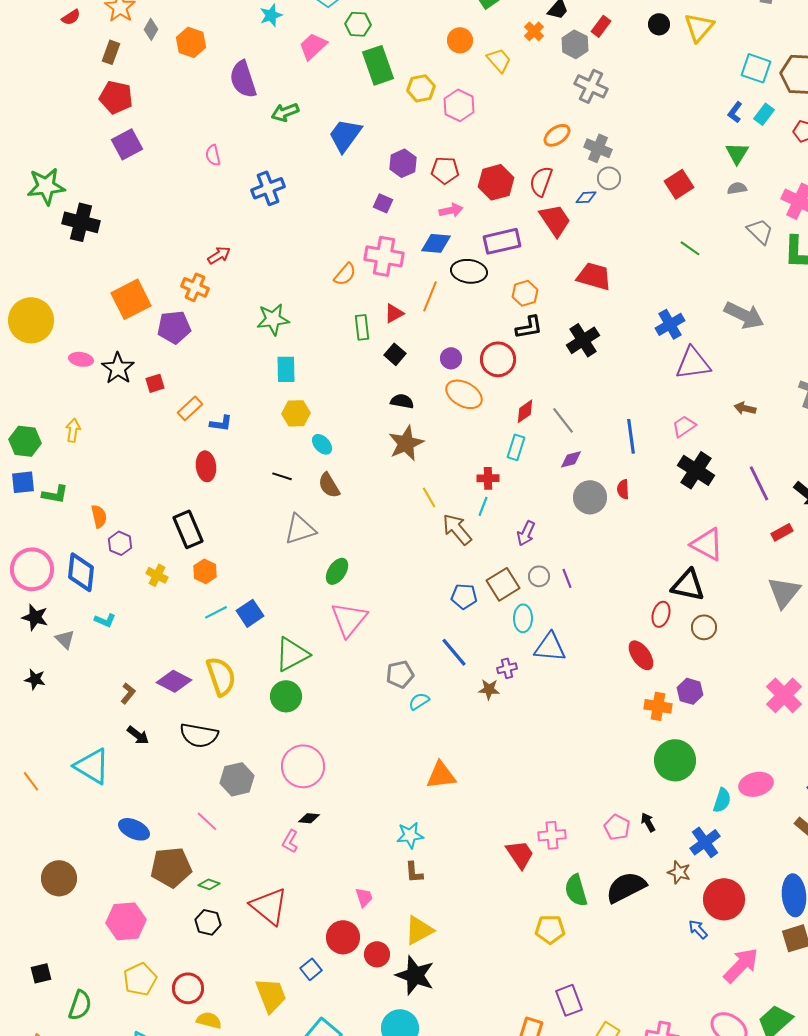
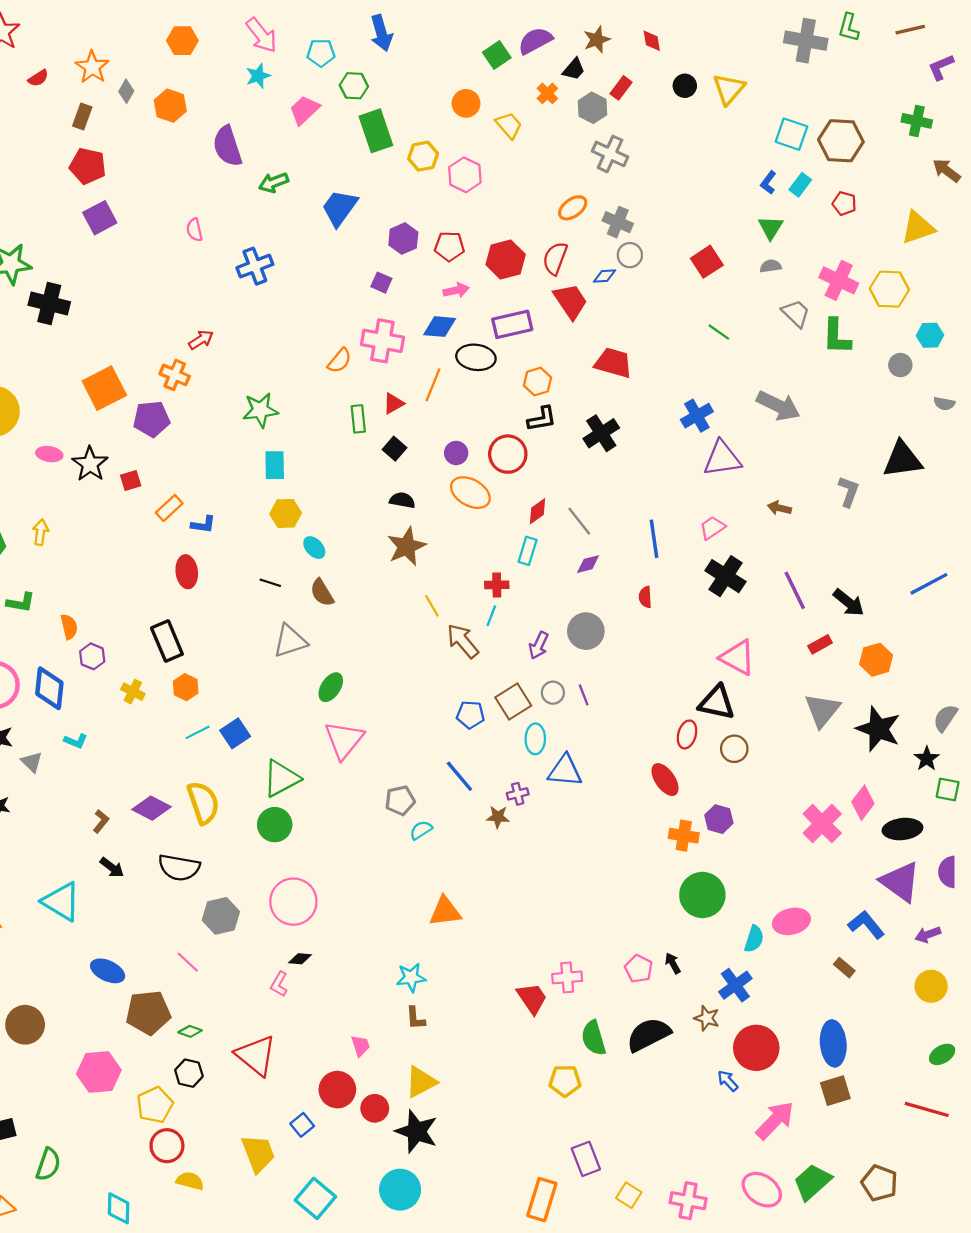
gray circle: (590, 497) -> (586, 631), moved
yellow pentagon: (140, 979) -> (155, 1105), moved

